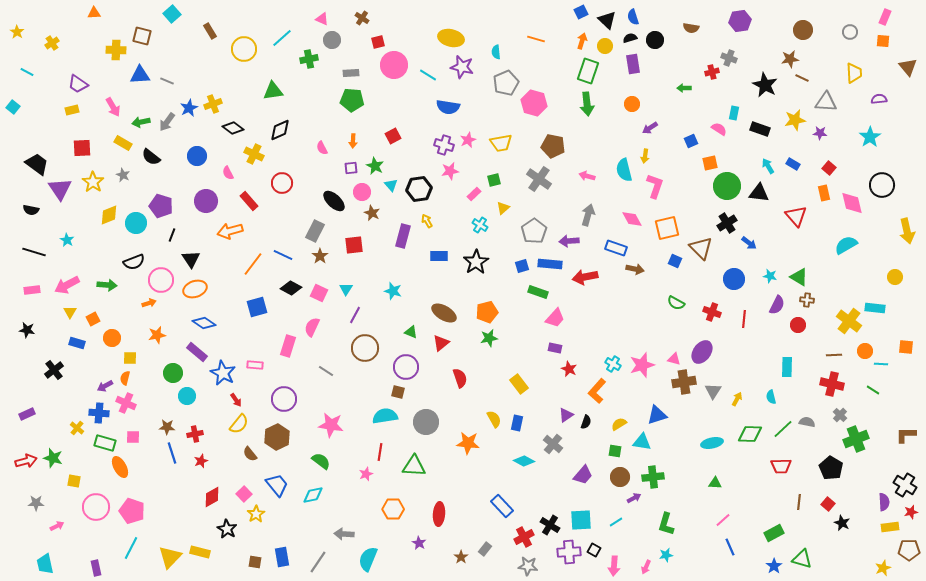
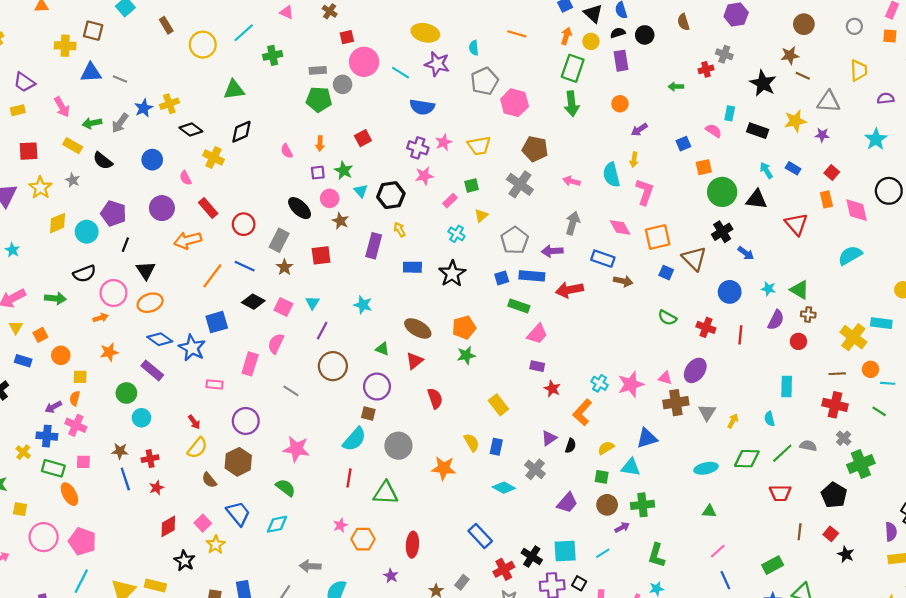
brown semicircle: (691, 28) -> (683, 22), turned 63
gray circle: (332, 40) -> (343, 84), moved
red circle: (282, 183) -> (244, 224), moved
blue star: (223, 373) -> (192, 348), moved
cyan semicircle: (385, 416) -> (354, 439), turned 140
pink star: (366, 474) -> (340, 525), moved

